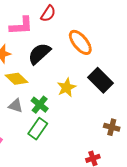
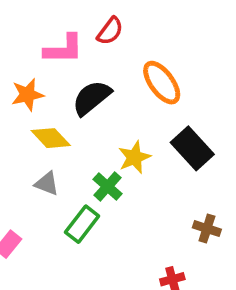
green cross: (40, 105) -> (108, 186), moved

